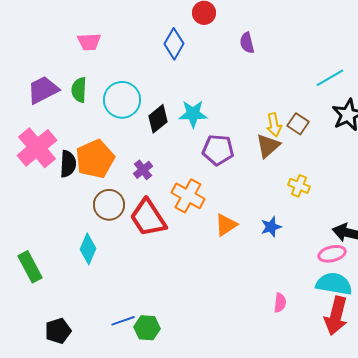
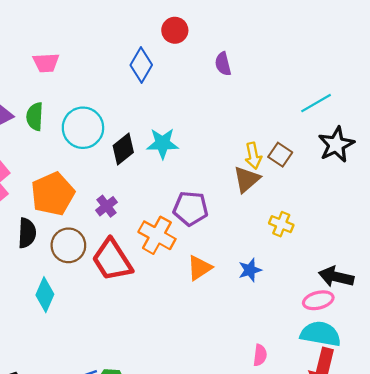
purple pentagon: (218, 150) -> (191, 208), moved
black semicircle: (68, 164) -> (27, 233), moved

